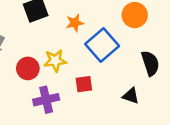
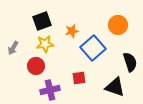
yellow star: (55, 61) -> (45, 44), moved
black triangle: (131, 96) -> (115, 87), size x1.5

